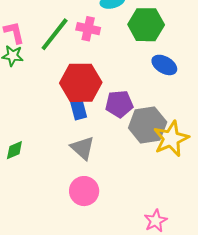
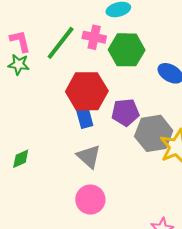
green hexagon: (146, 25) -> (127, 50), moved

